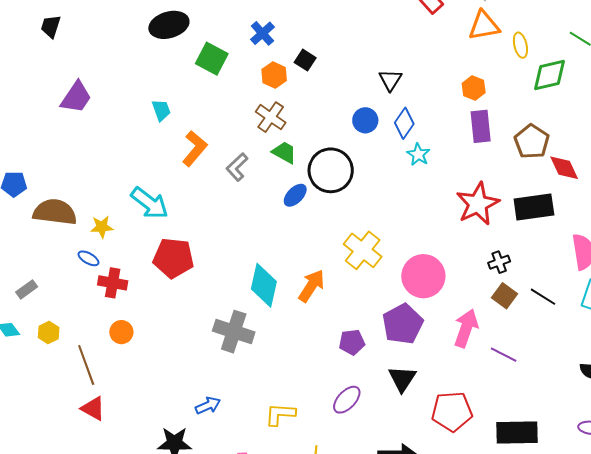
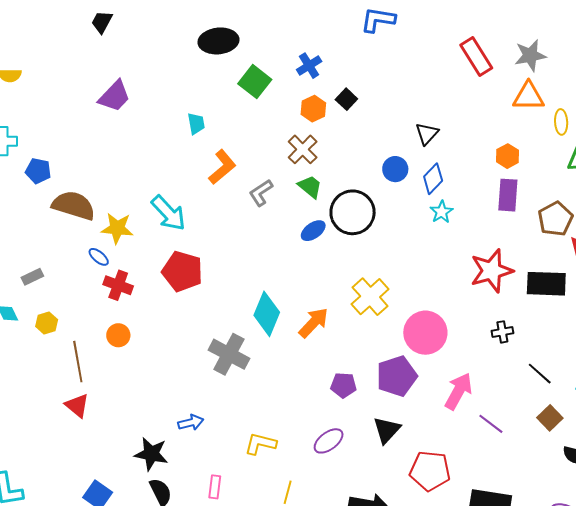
yellow star: (102, 227) -> (117, 228), size x1.4
brown square: (504, 296) -> (550, 418), moved

